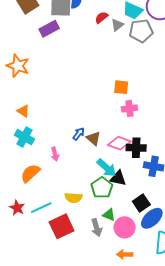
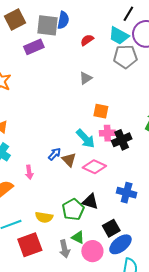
gray triangle: (117, 25) -> (86, 78), moved
black cross: (136, 148) -> (122, 140), moved, turned -30
cyan arrow: (107, 168) -> (86, 139), moved

